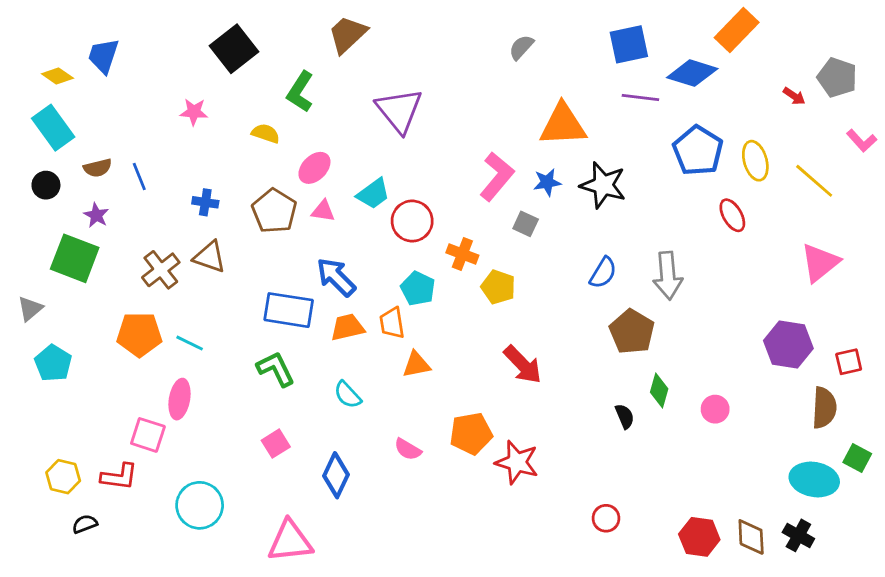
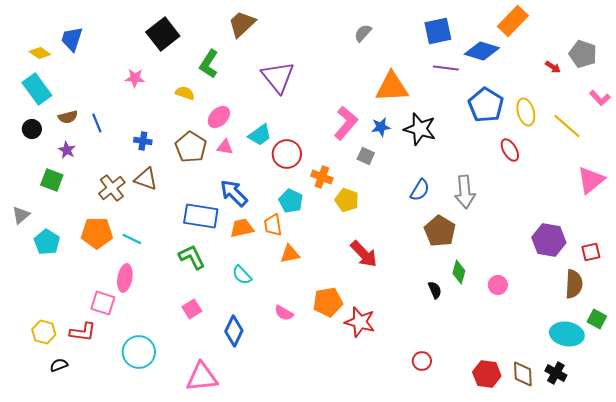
green square: (75, 258) -> (52, 180), size x0.7
pink triangle: (820, 263) -> (591, 180), moved
cyan pentagon: (53, 363) -> (47, 242), moved

